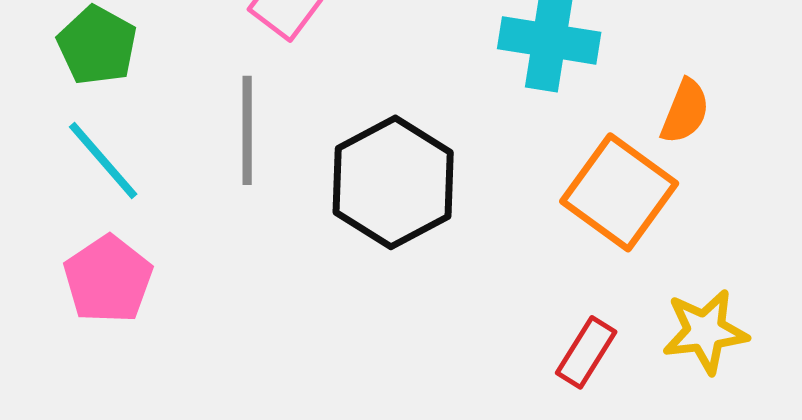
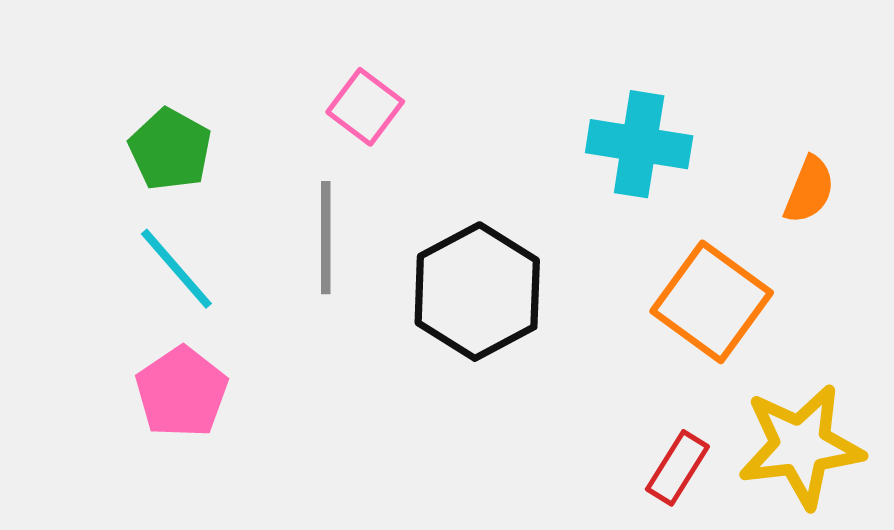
orange semicircle: (685, 111) -> (809, 190), moved
yellow star: (705, 331) -> (801, 446), size x1.4

